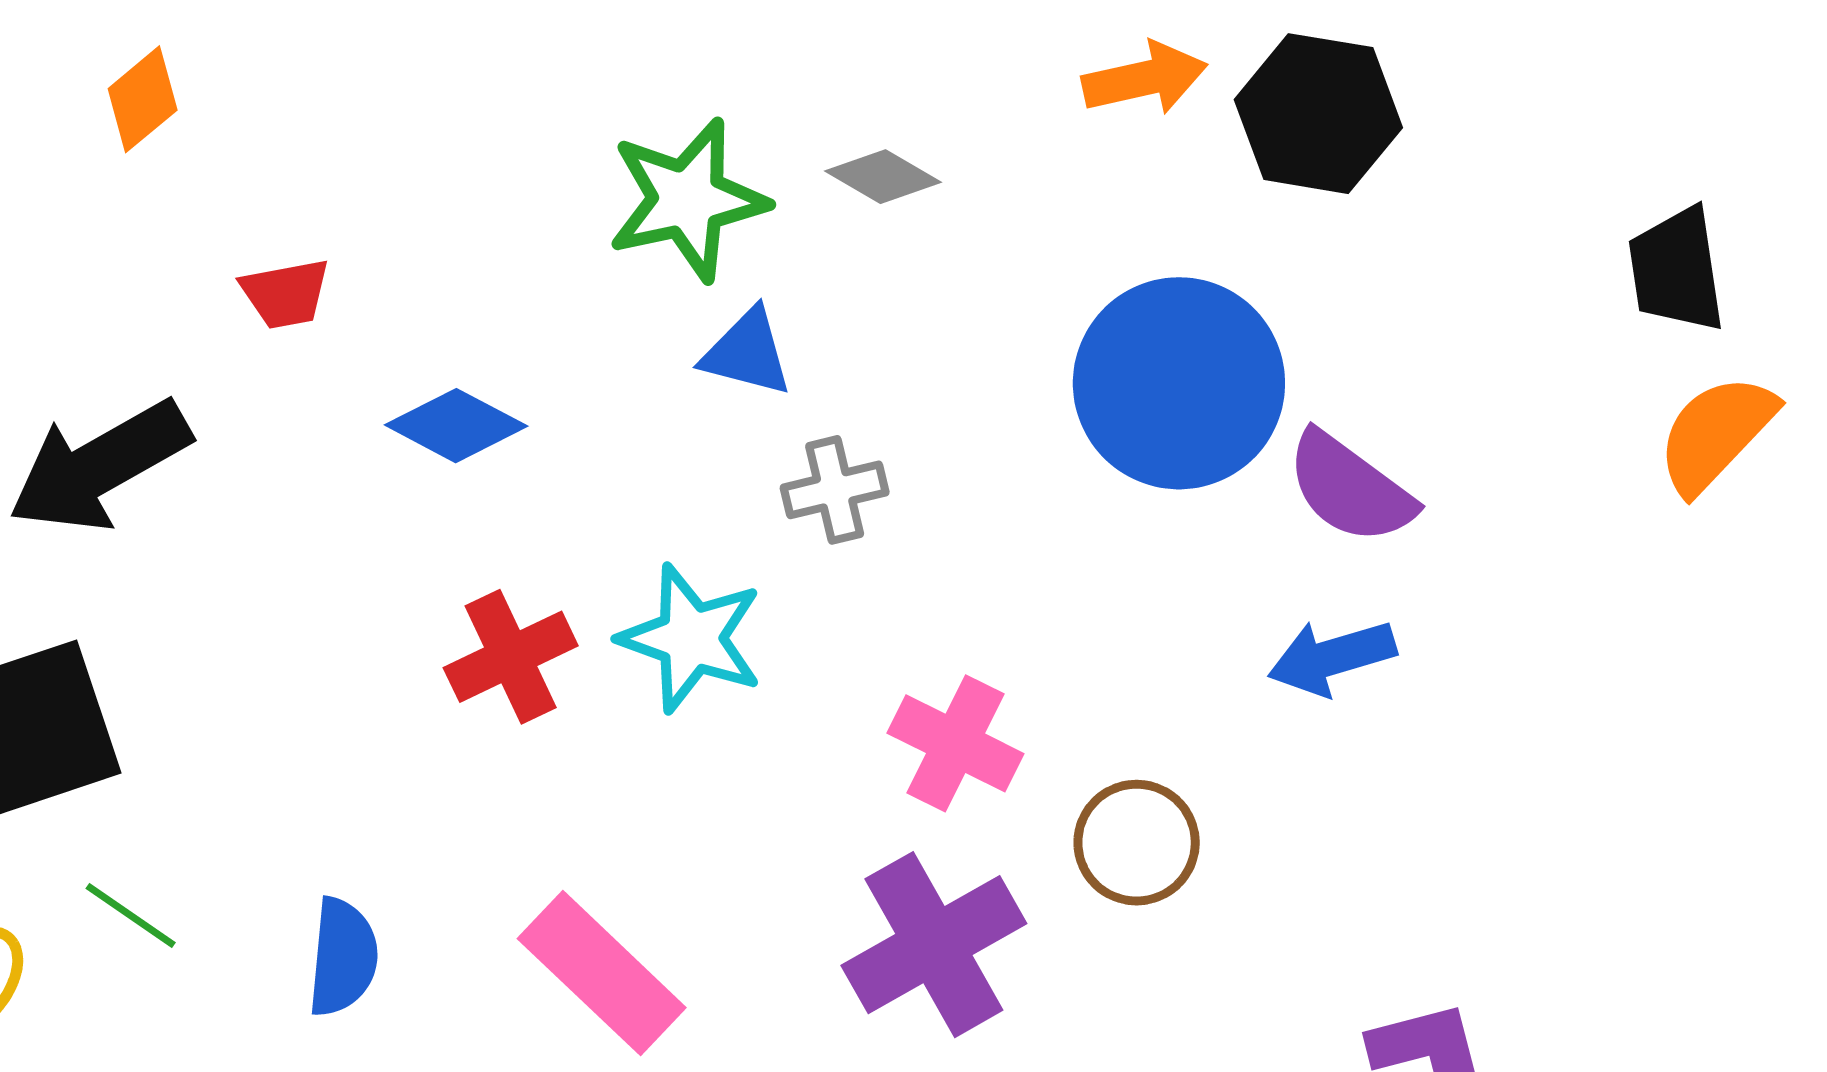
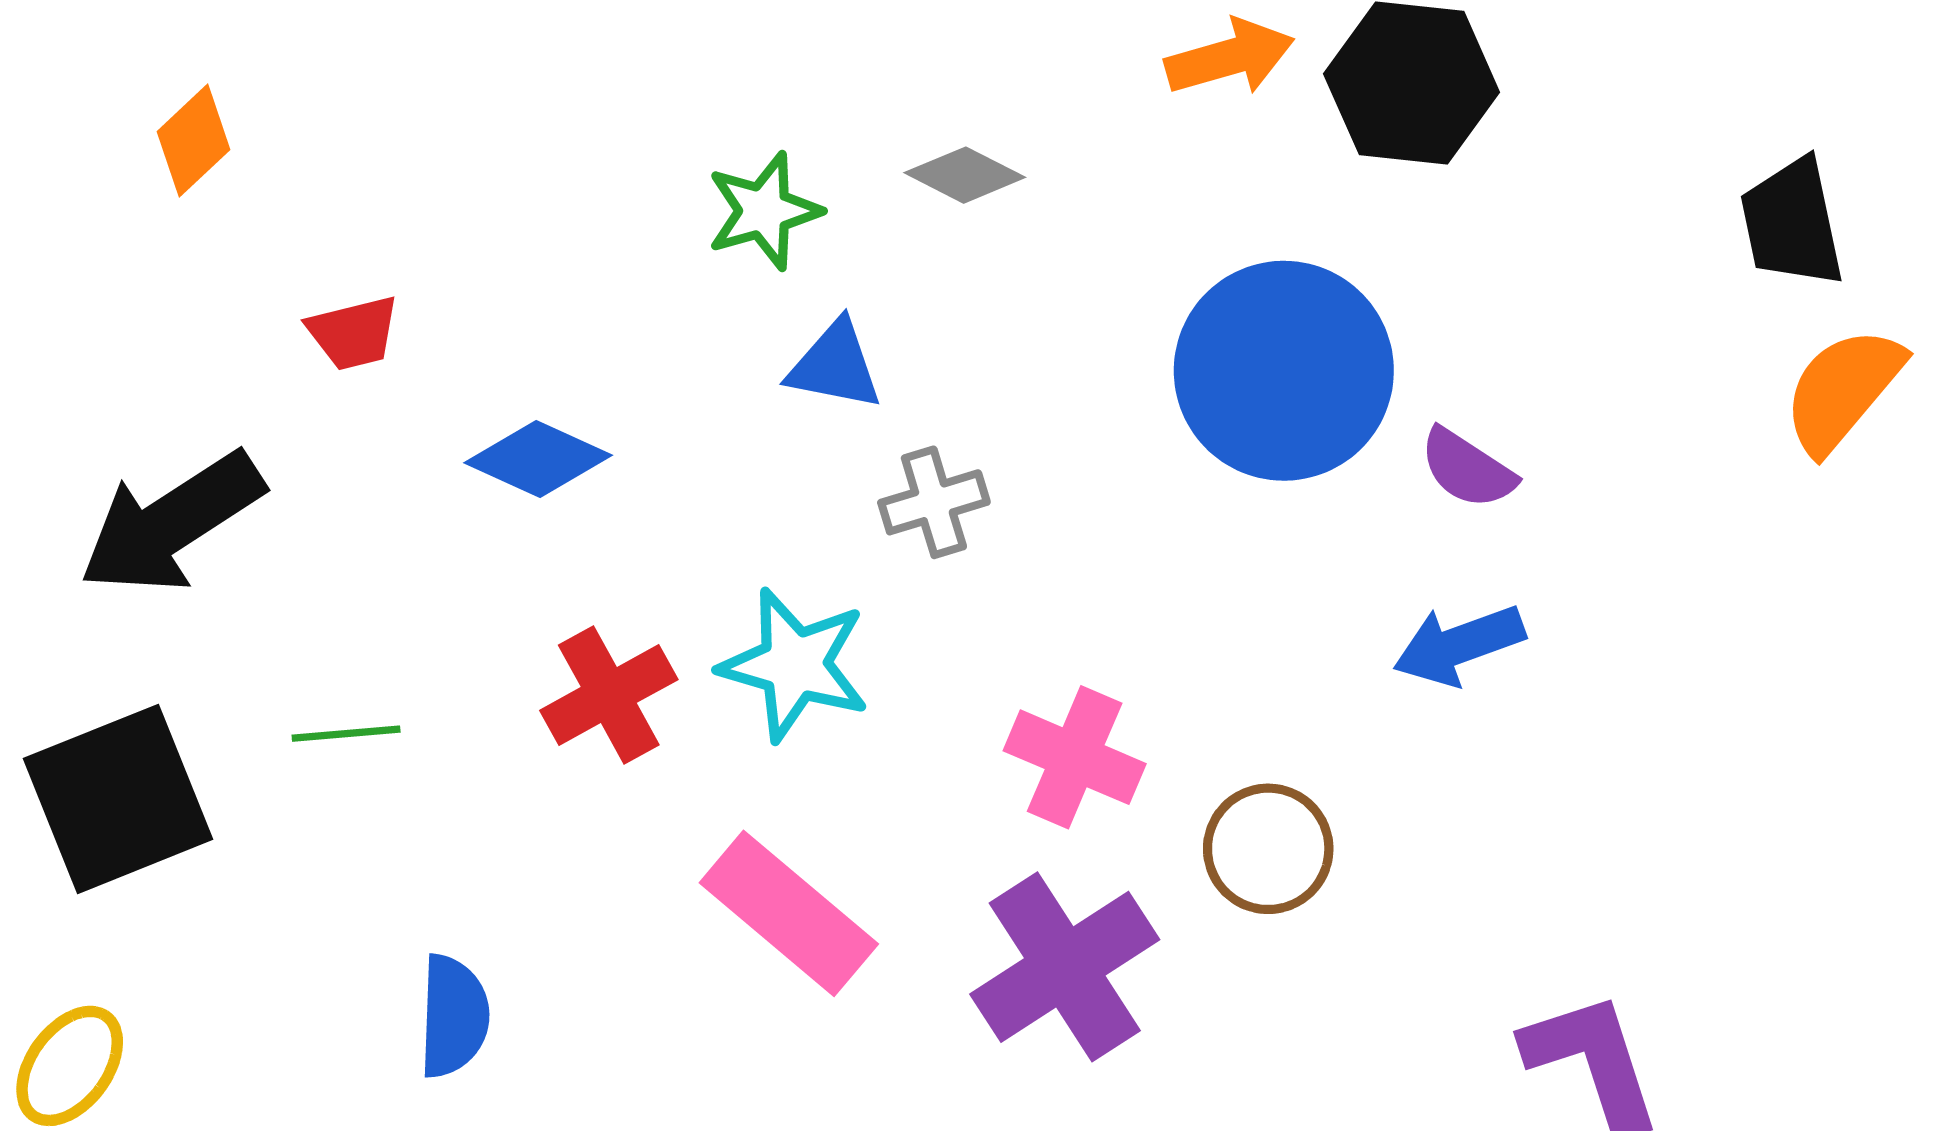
green star: (688, 200) -> (764, 211), size x0.7
purple semicircle: (1350, 488) -> (1467, 469), size x0.7
green line: (131, 916) -> (346, 734), moved, turned -36
pink rectangle: (602, 973) -> (789, 913), moved

